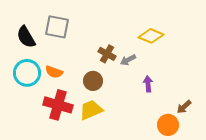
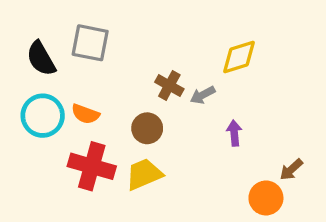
yellow diamond: (151, 36) -> (239, 57), turned -40

